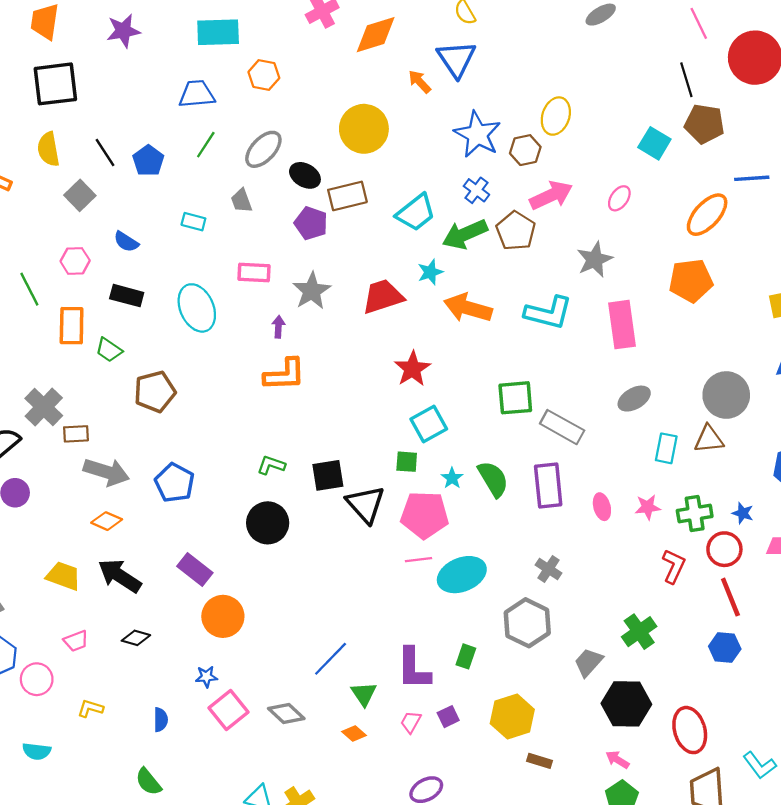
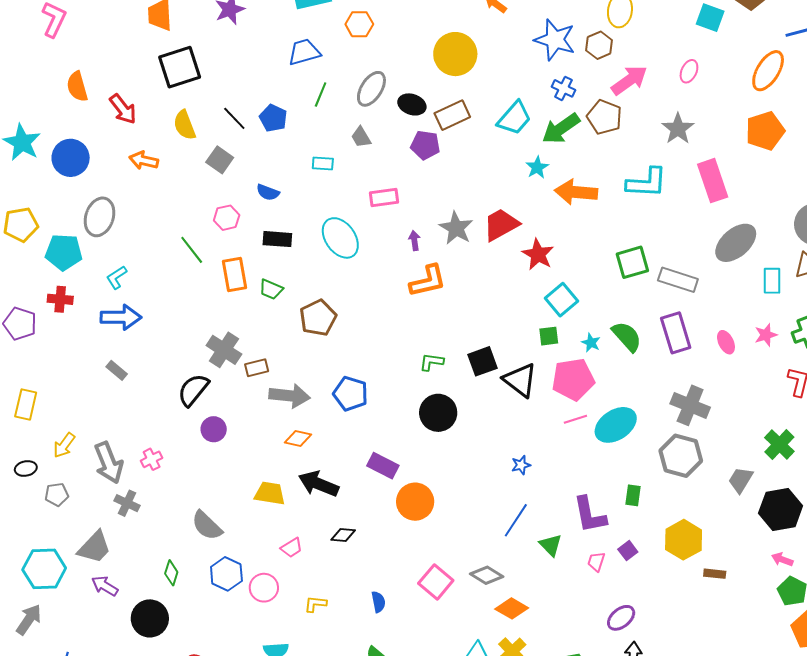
gray star: (312, 291) -> (456, 228), moved
red trapezoid: (383, 297) -> (501, 225), moved
gray ellipse: (634, 399) -> (736, 243), size x1.5
gray cross: (548, 569) -> (690, 405), size x1.6
blue star: (206, 677) -> (521, 465), moved
orange diamond: (354, 733) -> (512, 608), moved, size x1.5

